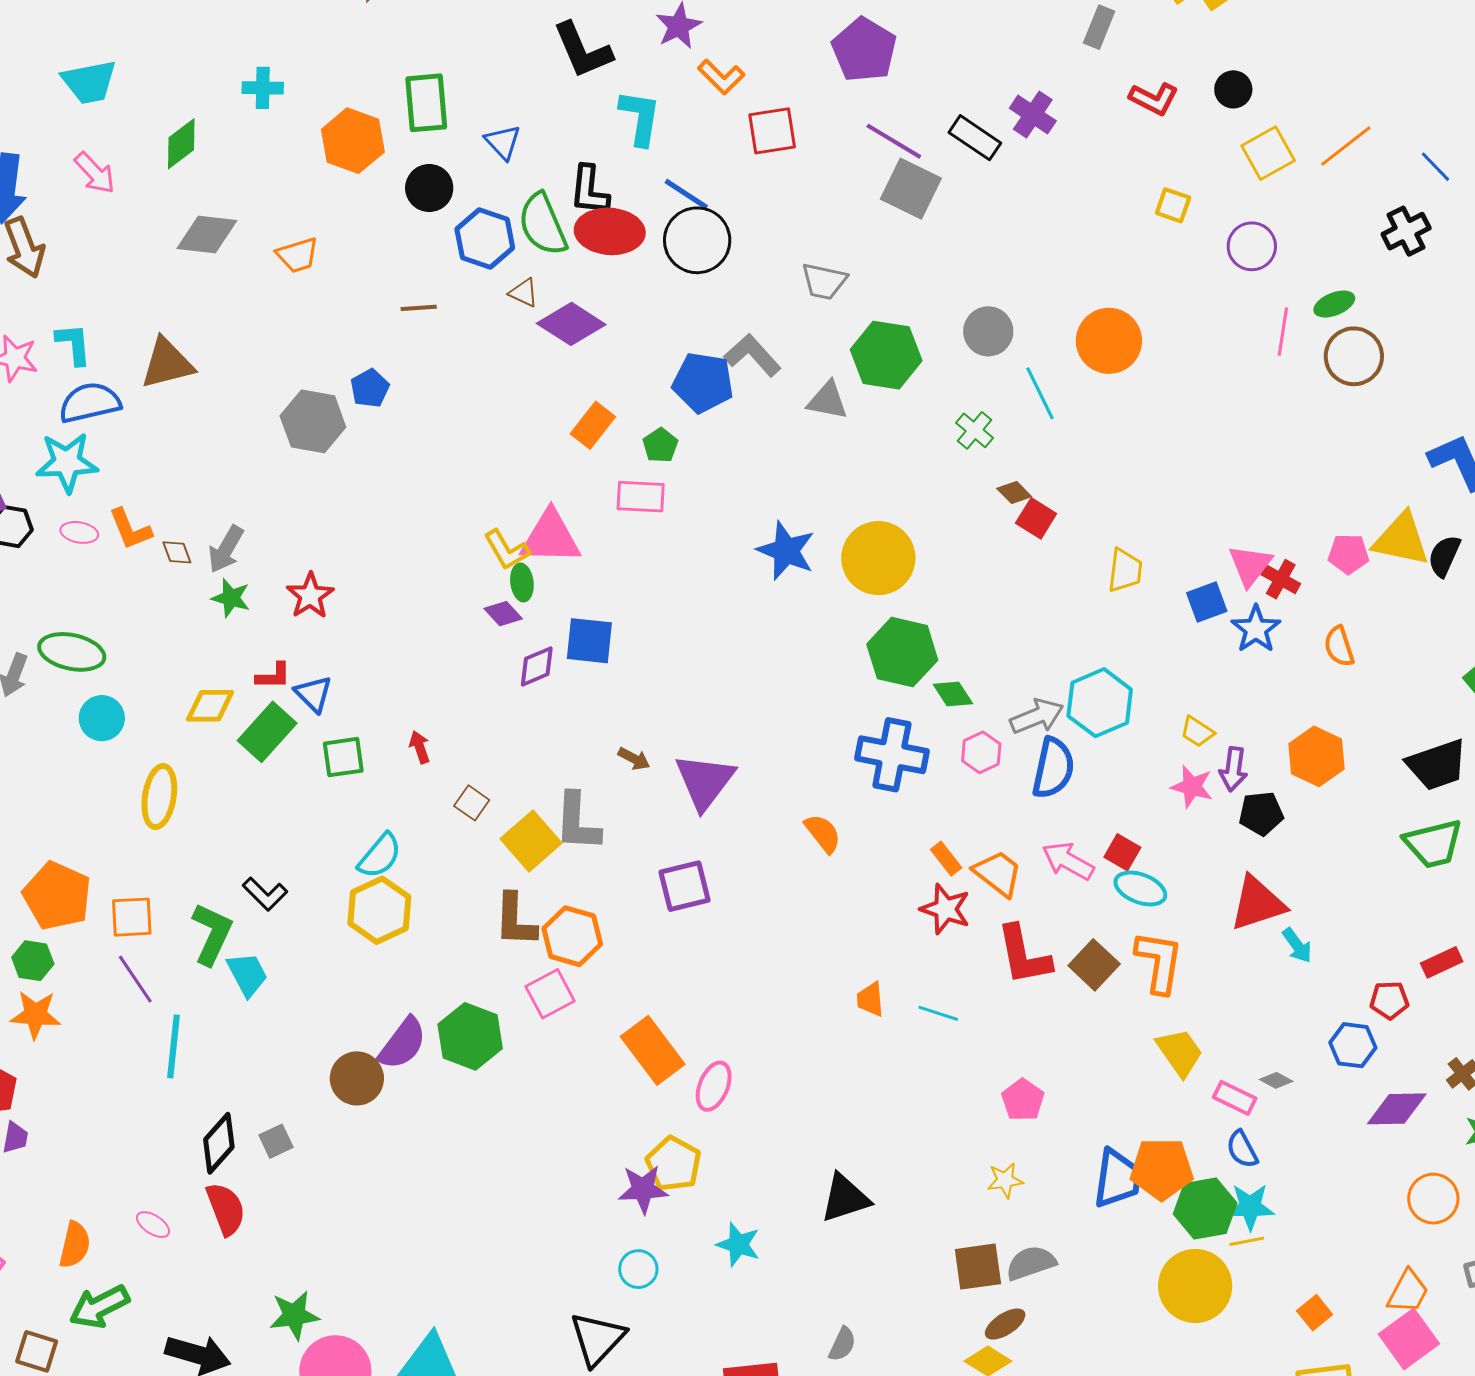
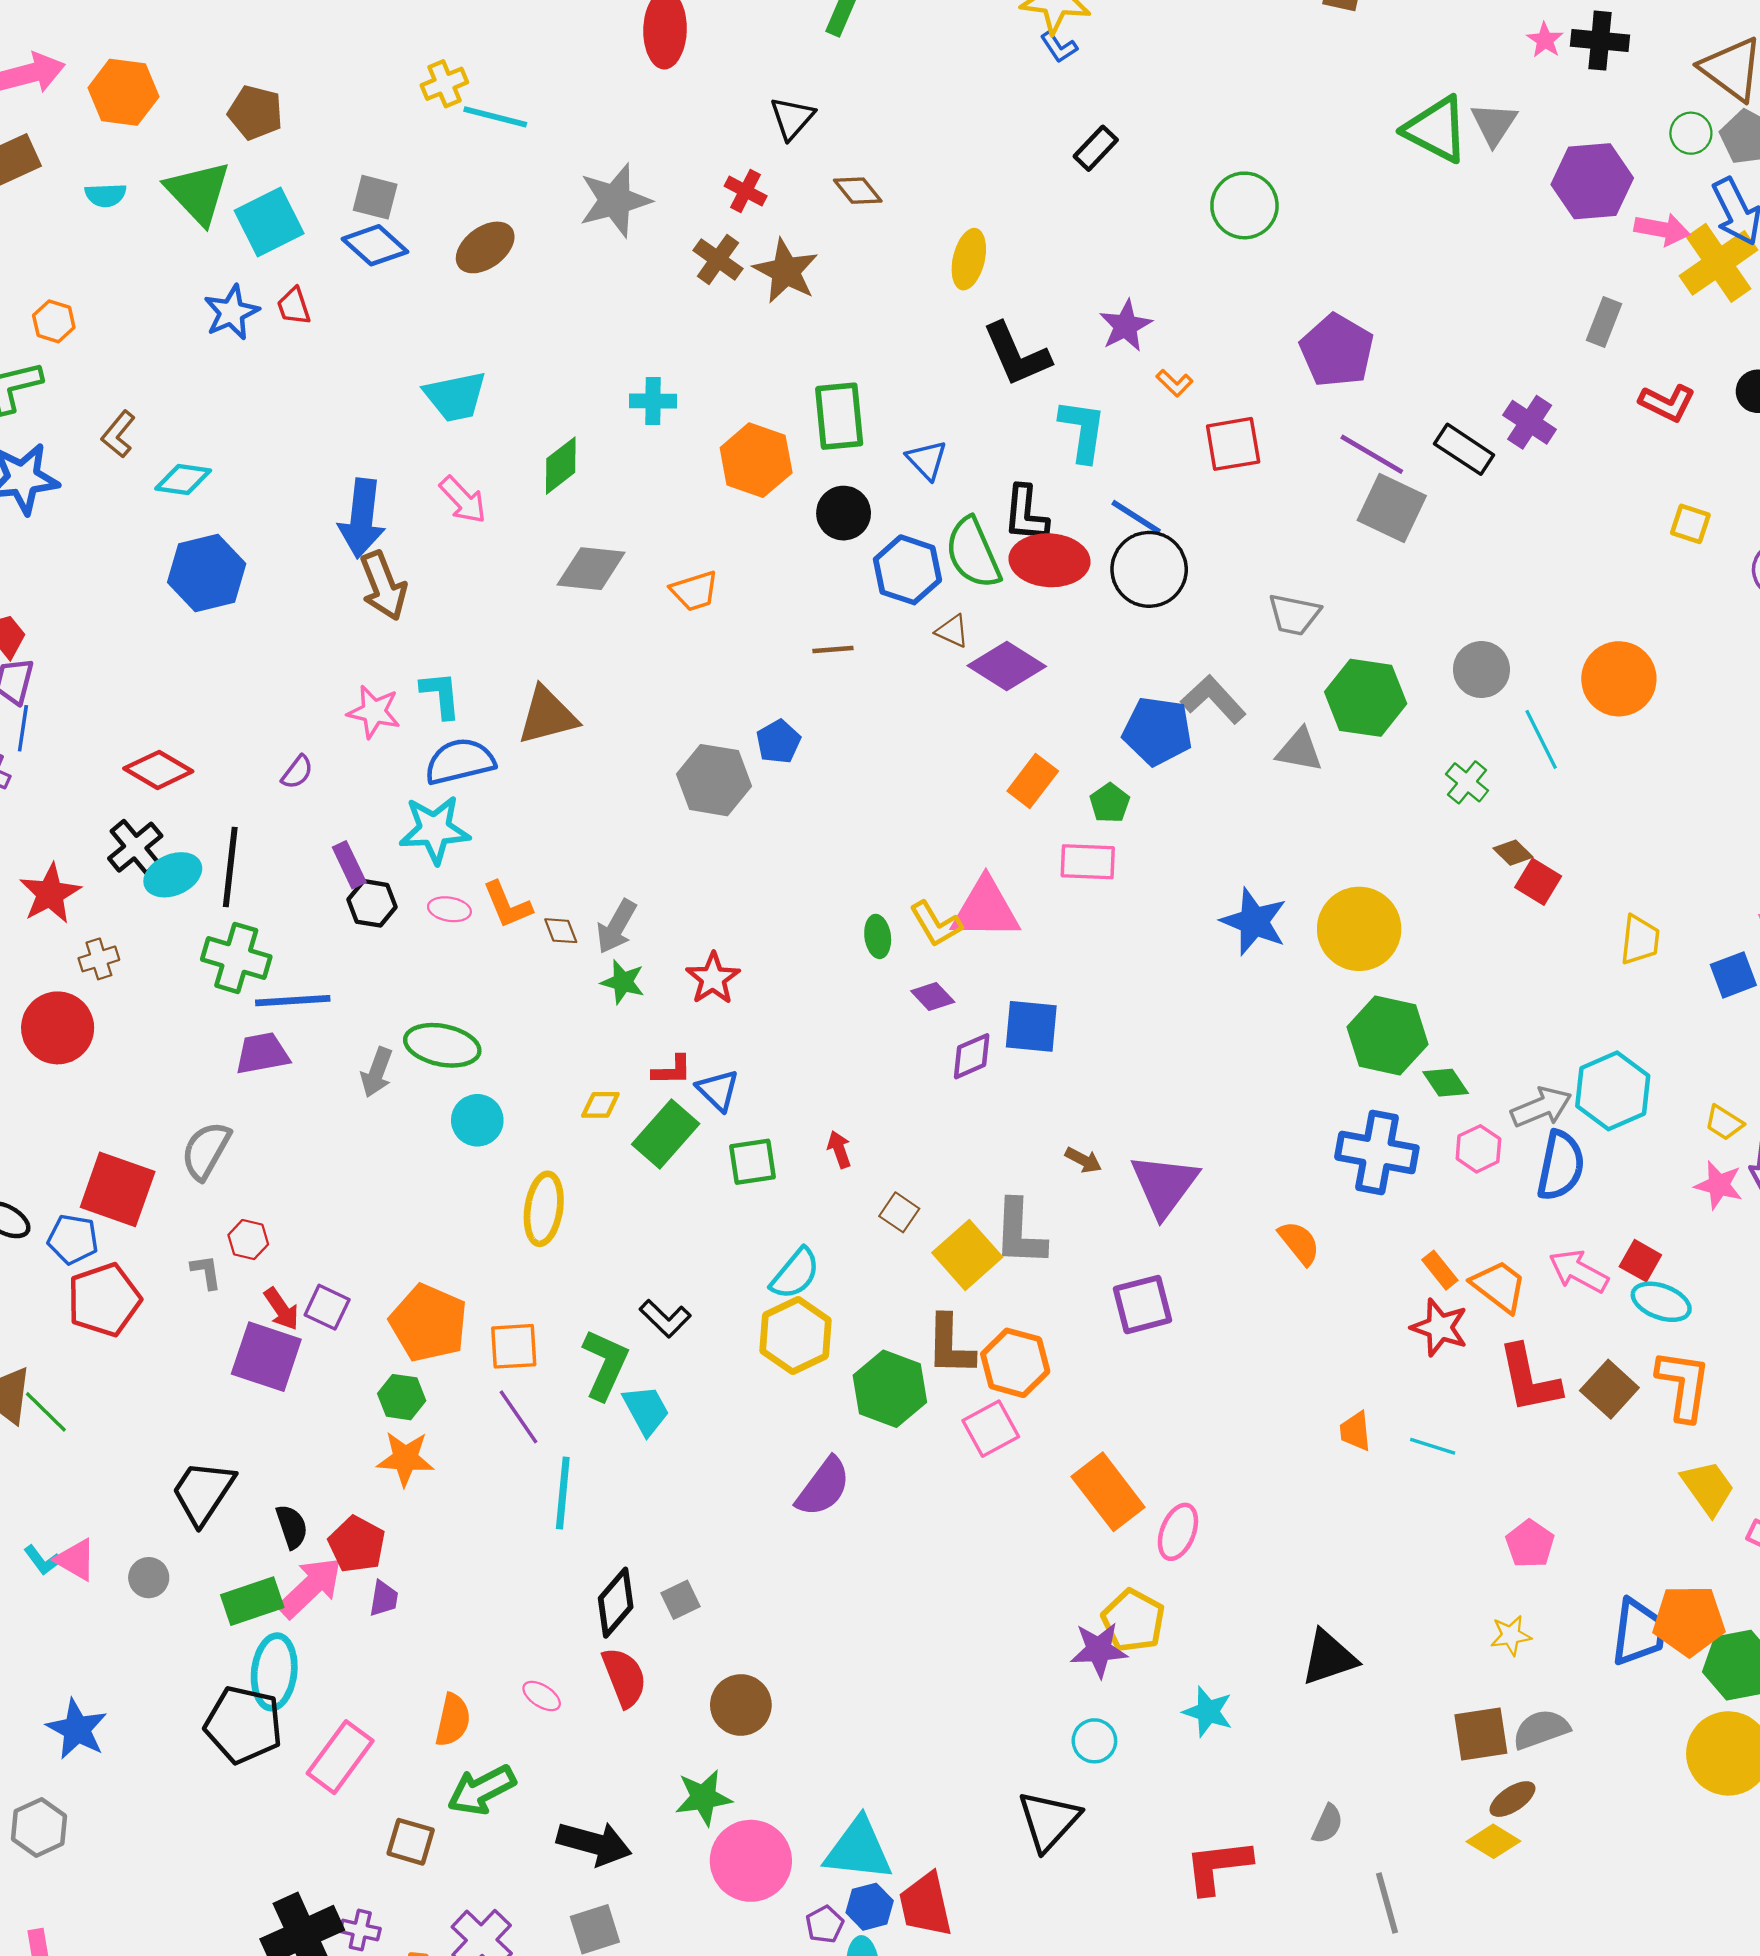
orange L-shape: (721, 77) -> (1175, 383), size x0.7
green ellipse: (522, 582) -> (878, 936), moved
yellow diamond: (210, 706) -> (600, 1105), size x0.7
green hexagon: (470, 1036) -> (890, 1389), moved
brown circle: (357, 1078) -> (741, 1705), moved

